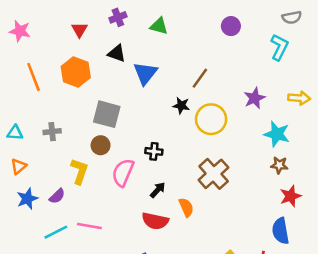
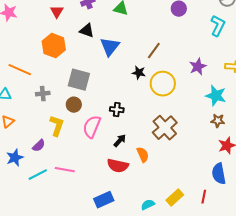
orange line: (34, 77) -> (20, 70), moved, turned -45
gray cross: (52, 132) -> (43, 94), moved
blue star: (27, 199) -> (15, 158), moved

